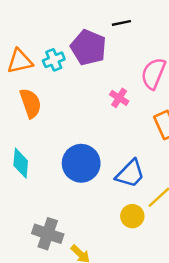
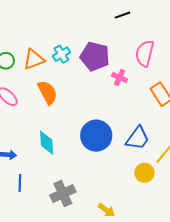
black line: (121, 23) -> (122, 15), moved
purple pentagon: (88, 48) -> (95, 56), moved
gray cross: (48, 234) -> (63, 194), moved, turned -35

